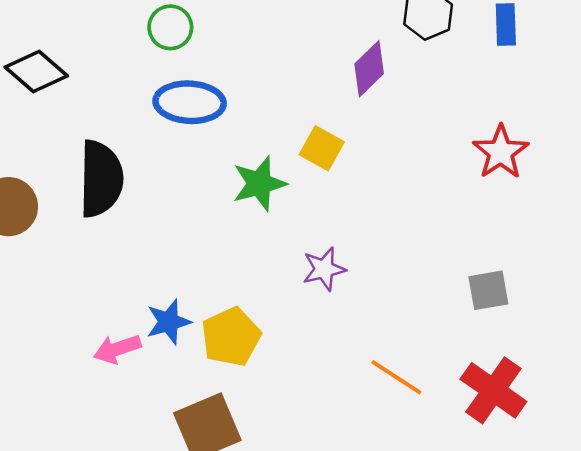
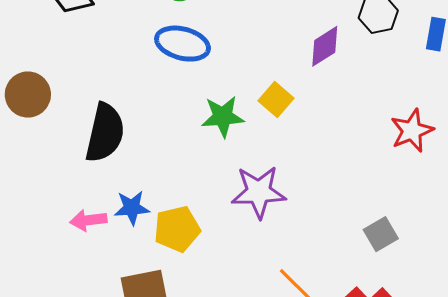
black semicircle: (101, 179) -> (105, 133), moved
purple star: (324, 269) -> (259, 192), size x1.6
gray square: (488, 290) -> (381, 234), turned -32

